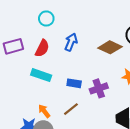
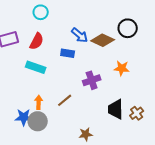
blue arrow: (71, 42) -> (80, 35), moved, turned 108
blue rectangle: (74, 83) -> (68, 53), moved
orange arrow: (44, 111) -> (39, 102), turned 40

